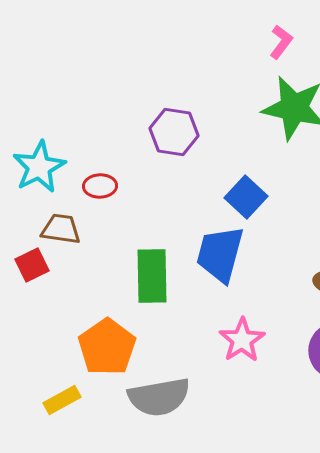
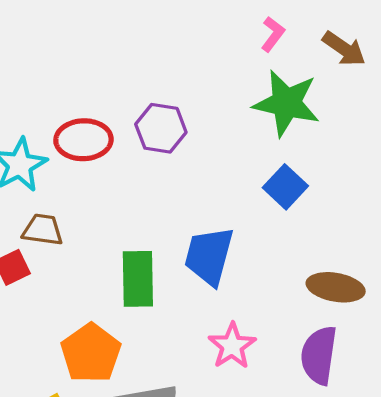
red ellipse: (100, 186) -> (83, 140), moved, size x1.6
blue square: (246, 197) -> (285, 187), moved

